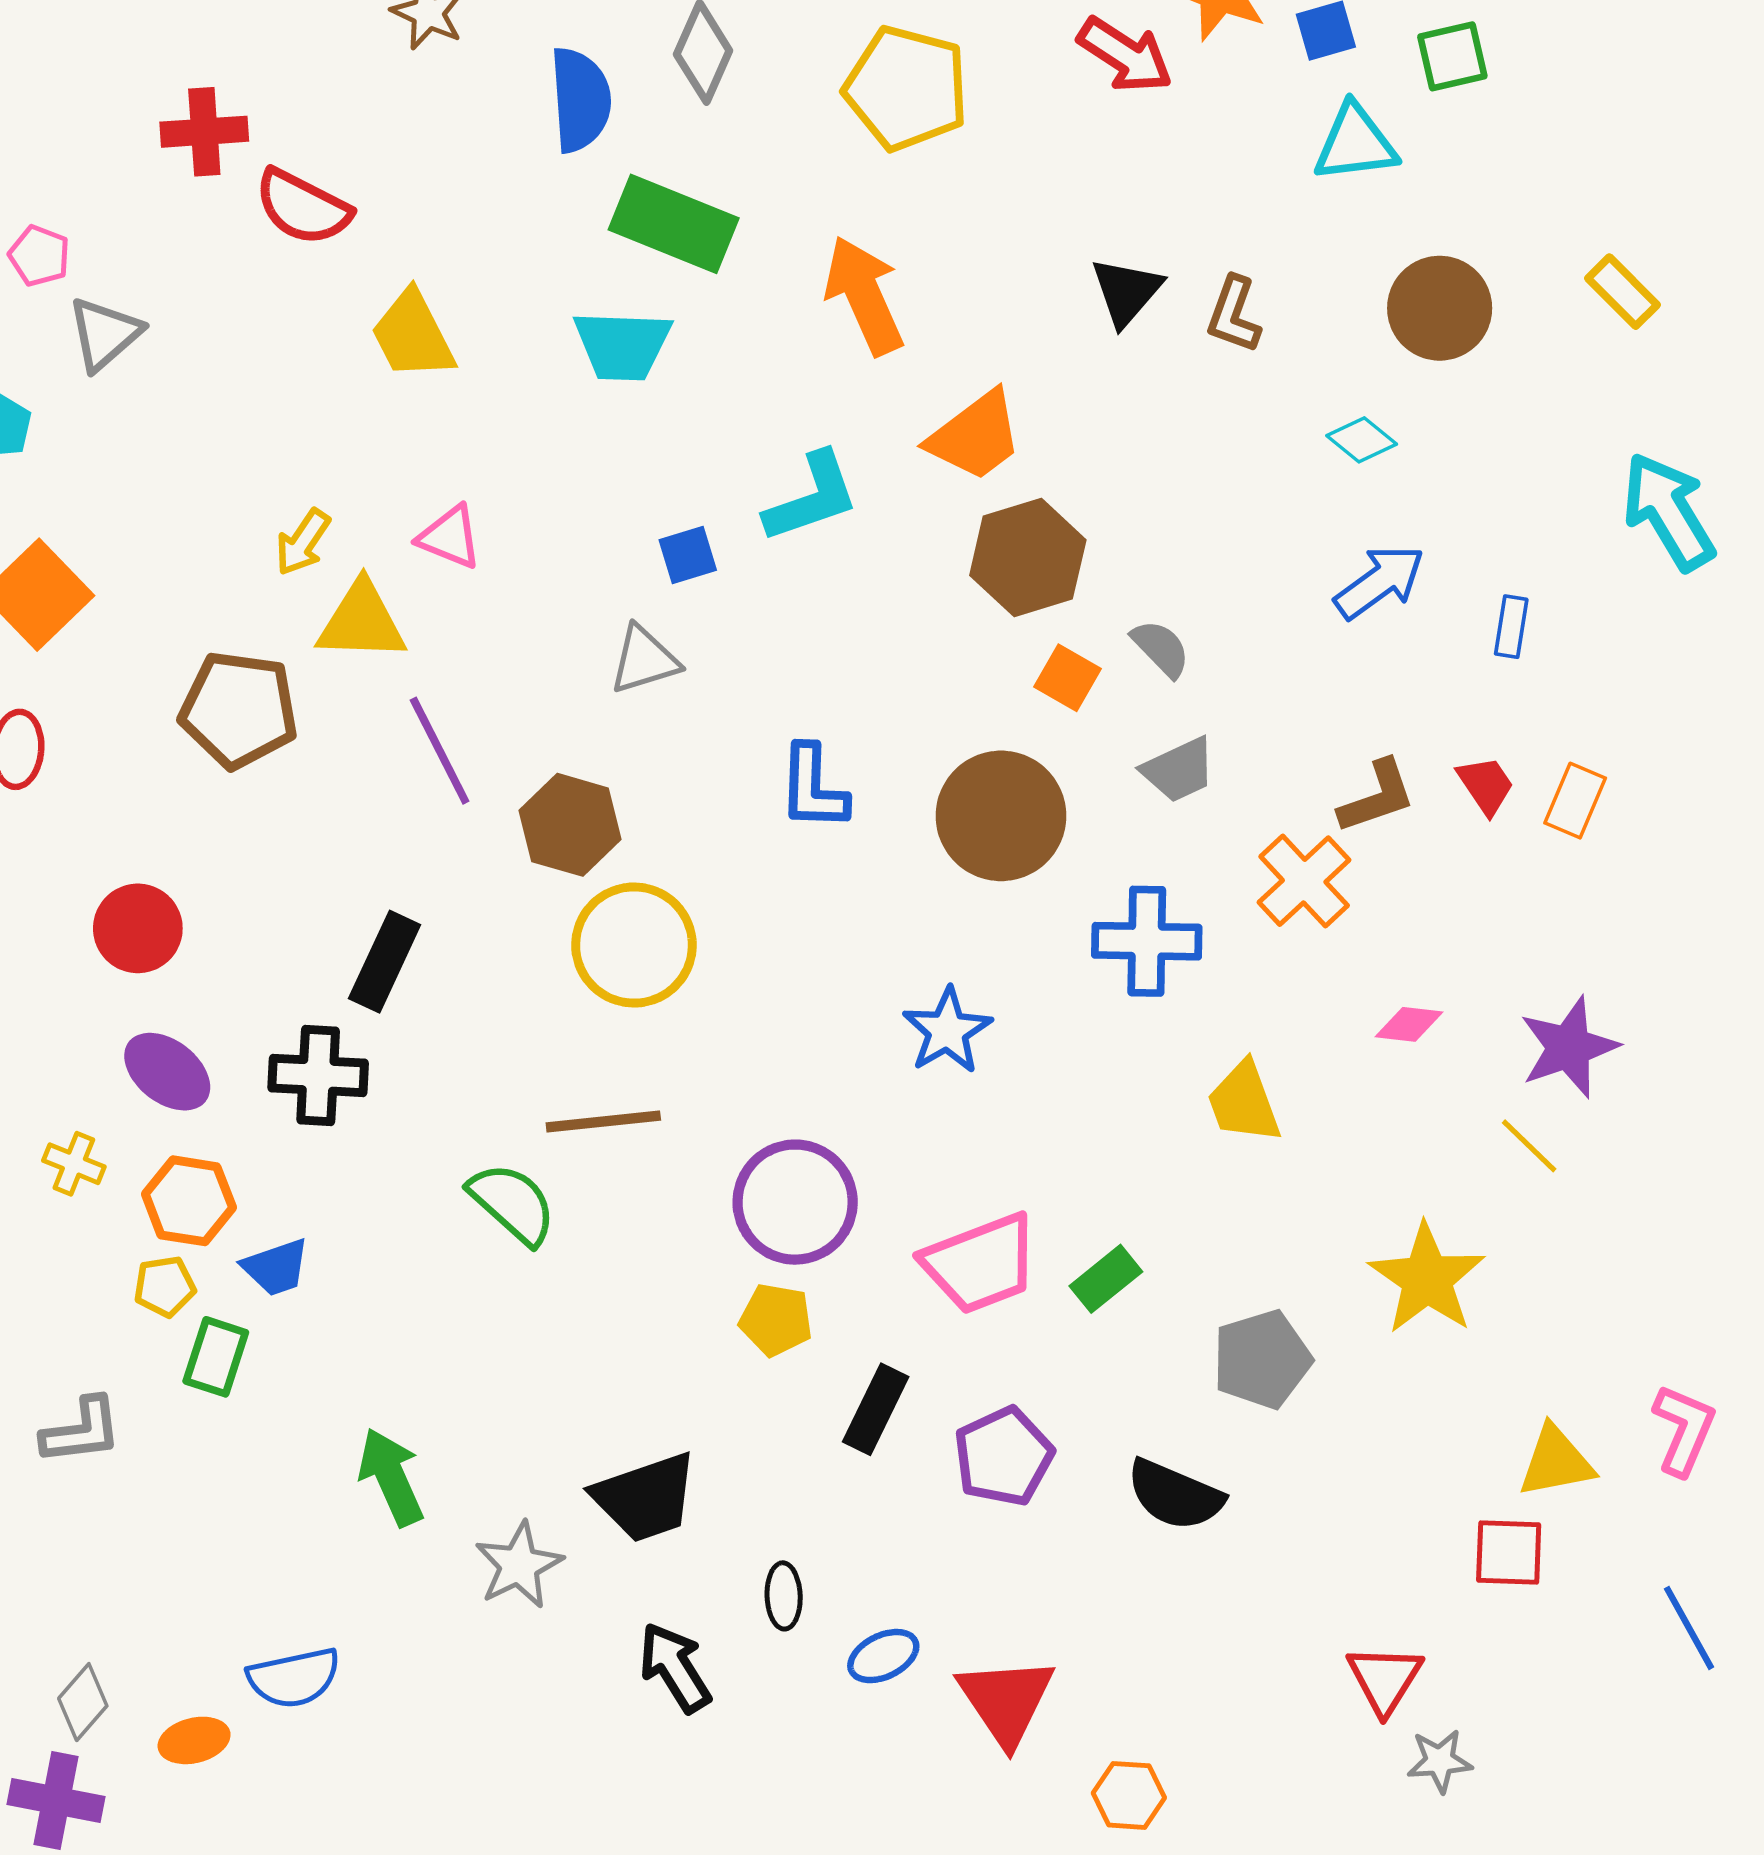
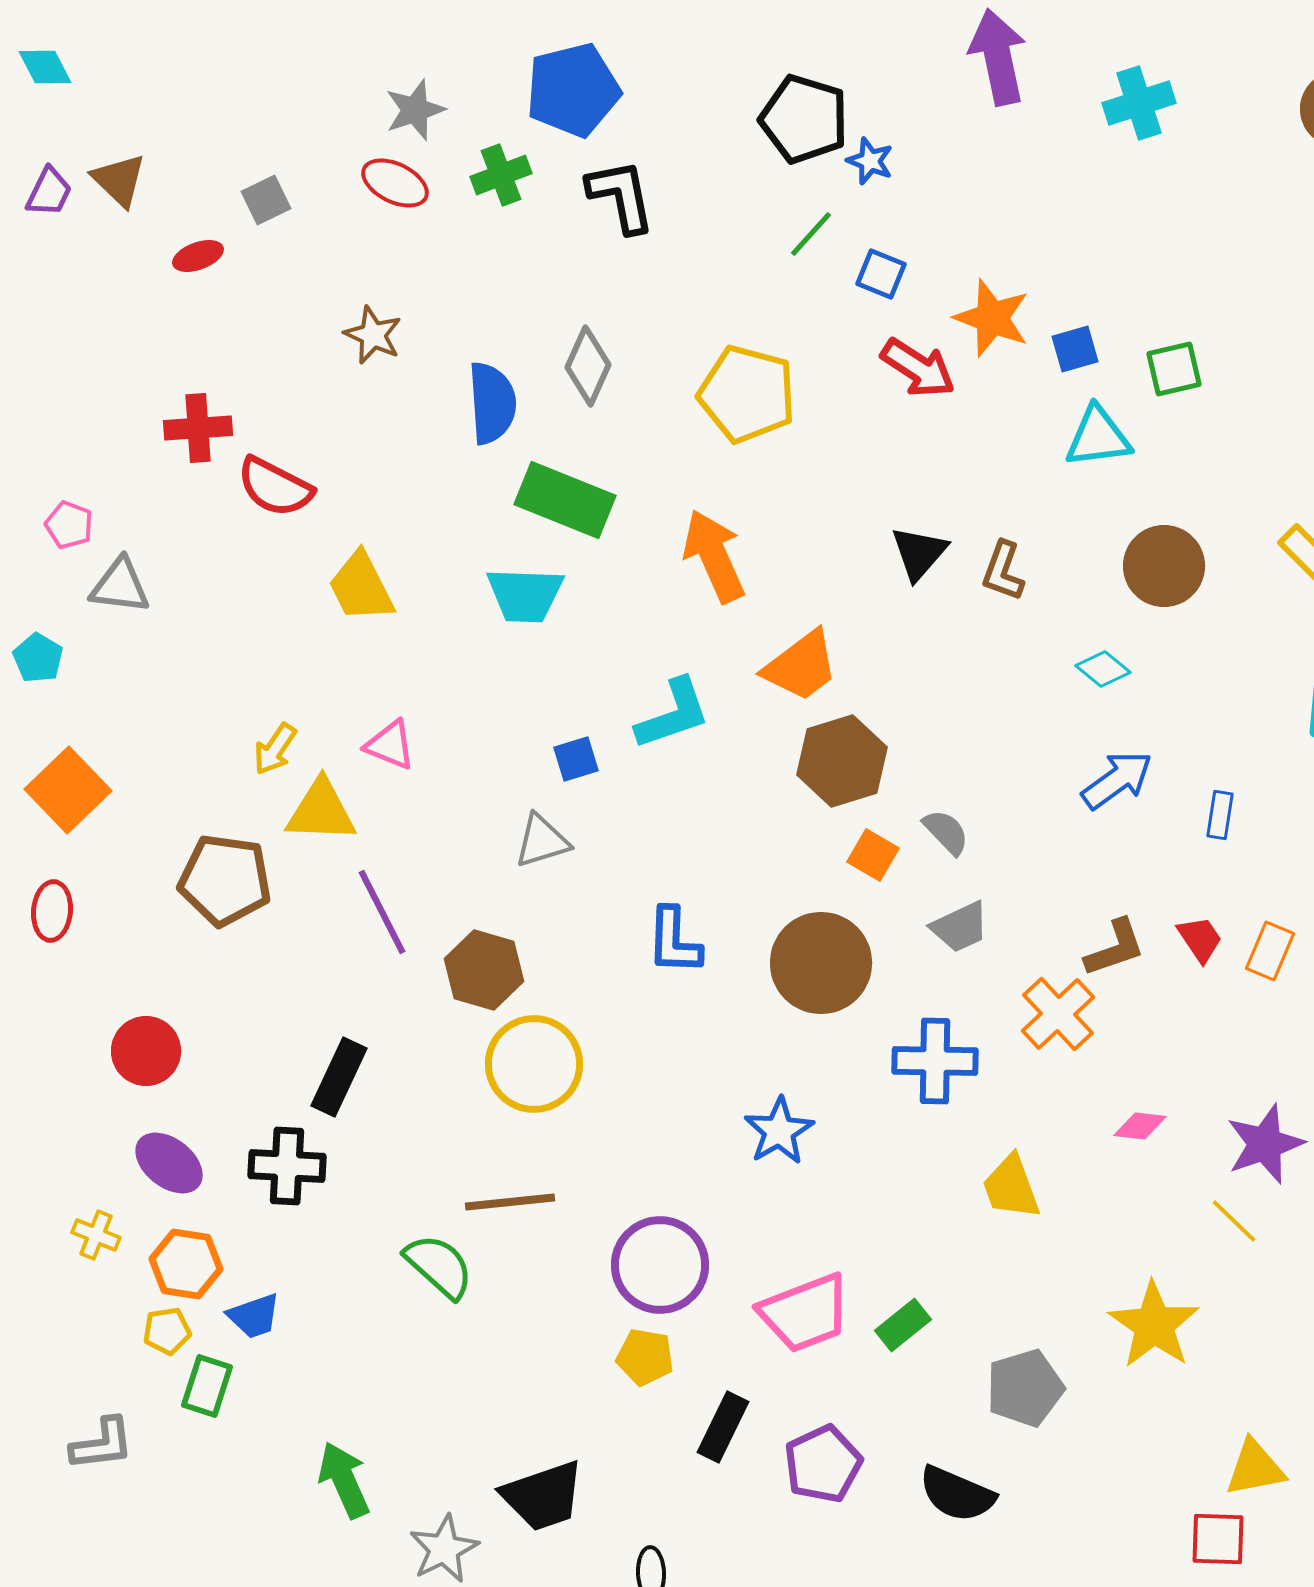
gray triangle: (105, 334) -> (120, 586), turned 48

